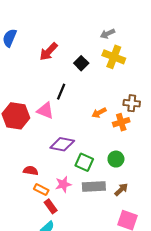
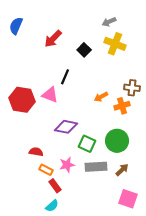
green circle: (116, 159) -> (117, 141), size x1.5

